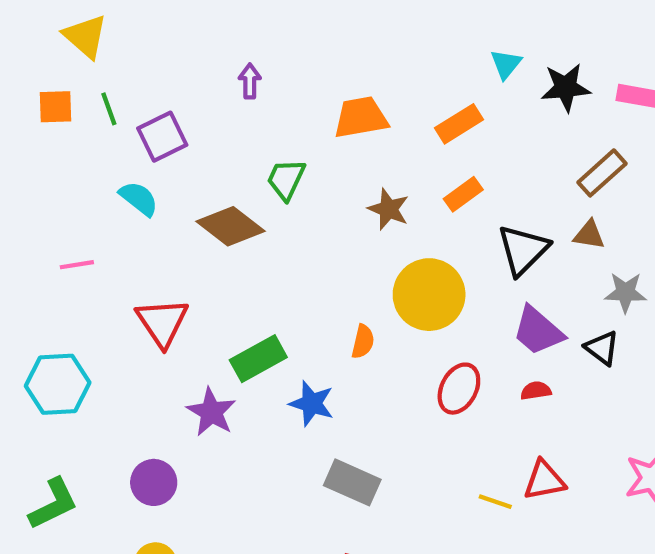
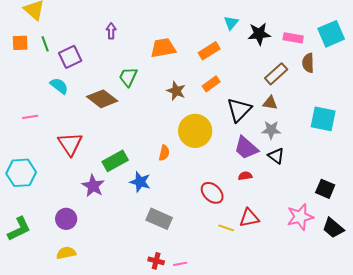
gray star: (625, 292) -> (271, 130), moved
red ellipse: (459, 389) -> (212, 193), moved, turned -75

